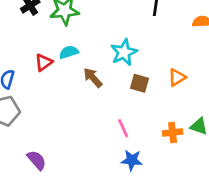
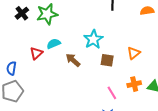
pink line: (123, 128) -> (112, 93), moved
orange cross: (173, 132) -> (134, 84), moved

